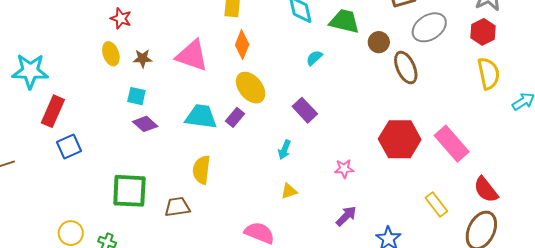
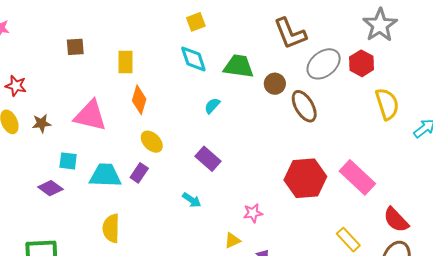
red hexagon: (483, 32) -> (362, 63), moved
yellow ellipse: (251, 88) -> (152, 142), size x0.7
cyan square: (136, 96) -> (68, 161), moved
cyan arrow: (284, 150) -> (192, 200), turned -72
yellow triangle: (289, 191) -> (232, 240), moved

